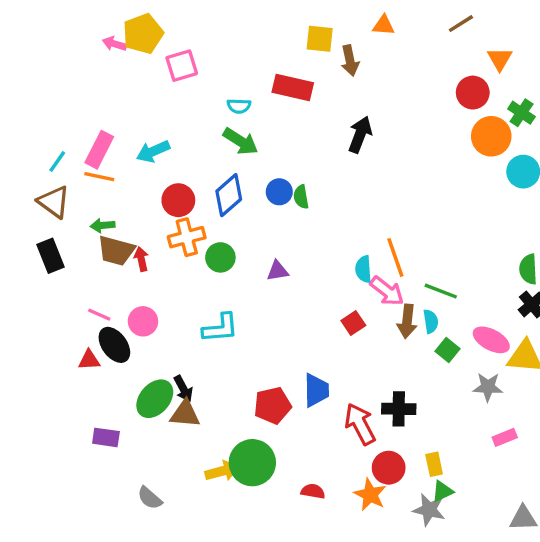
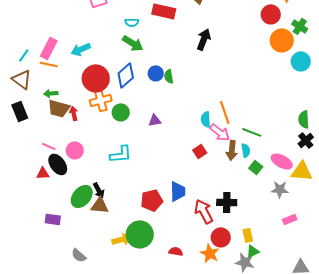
red circle: (178, 200) -> (96, 78), size x1.4

